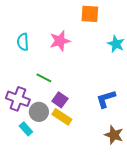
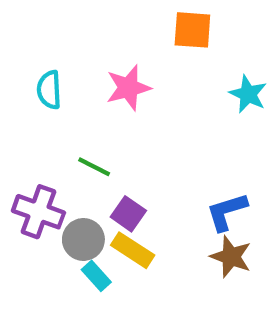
cyan rectangle: (26, 129) -> (96, 276), moved
brown star: (114, 135) -> (231, 257), moved

